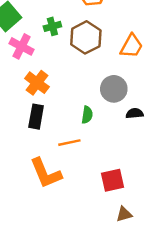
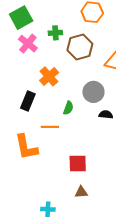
orange cross: (37, 83) -> (49, 76), moved

